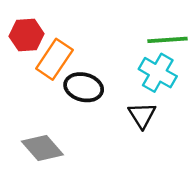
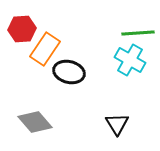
black triangle: (142, 115) -> (117, 124), moved

